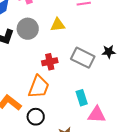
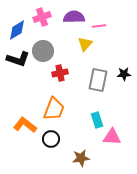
yellow triangle: (58, 25) -> (85, 44), moved, turned -42
gray rectangle: (83, 58) -> (98, 80), turned 75
red cross: (50, 62) -> (60, 73), moved

